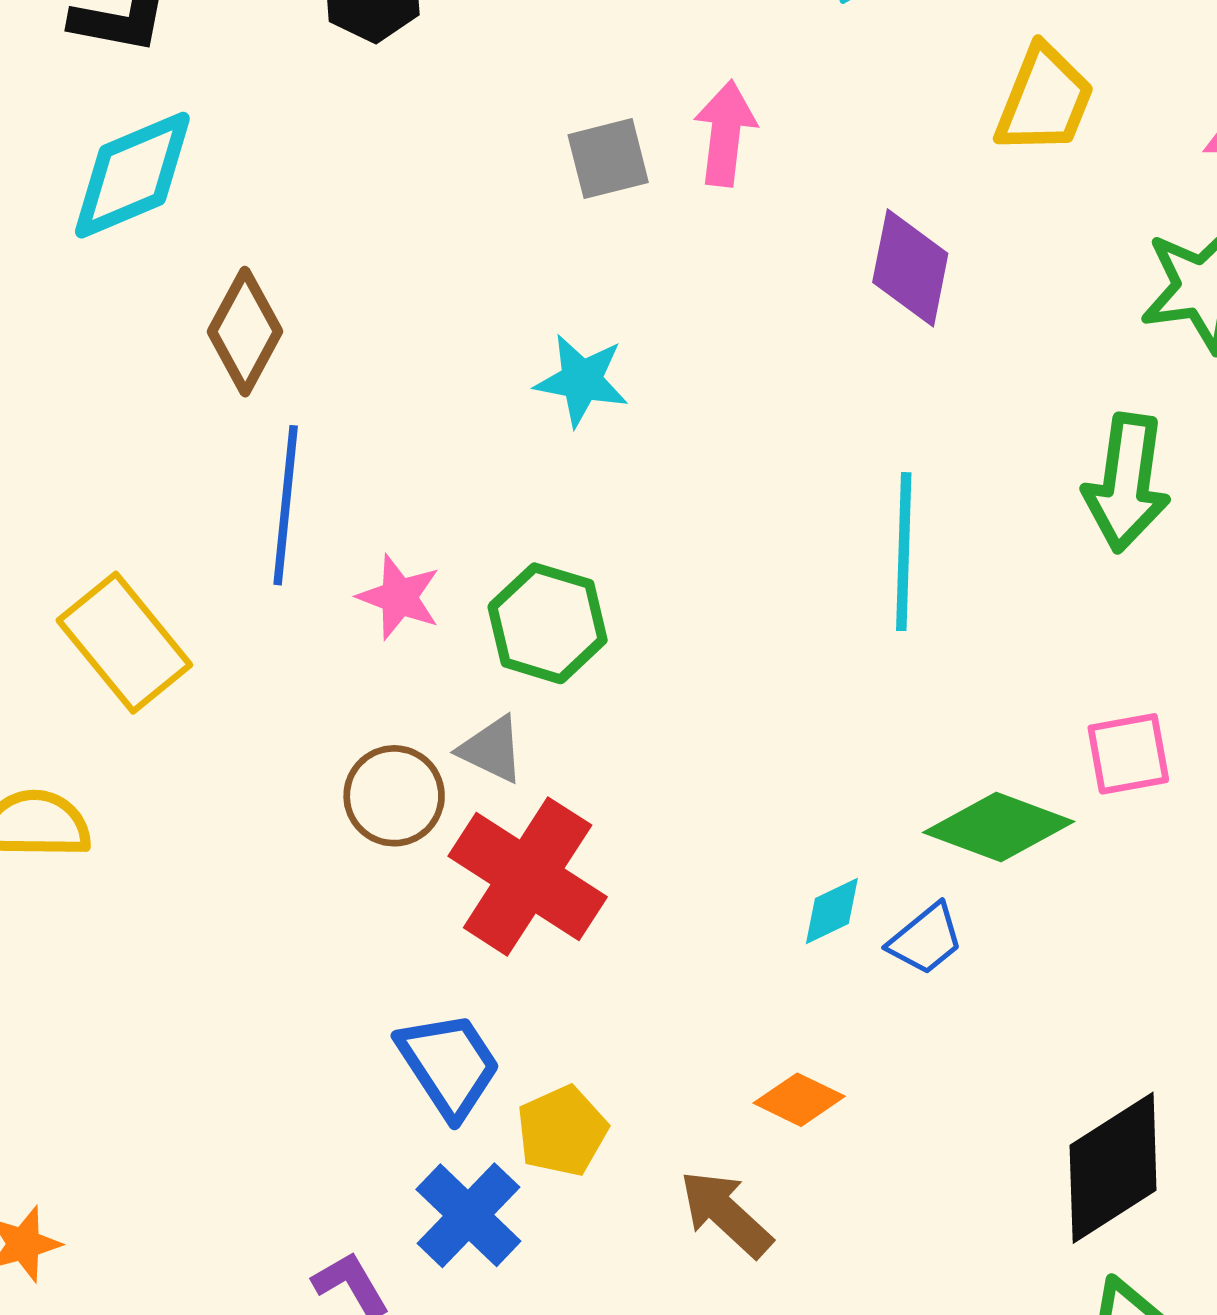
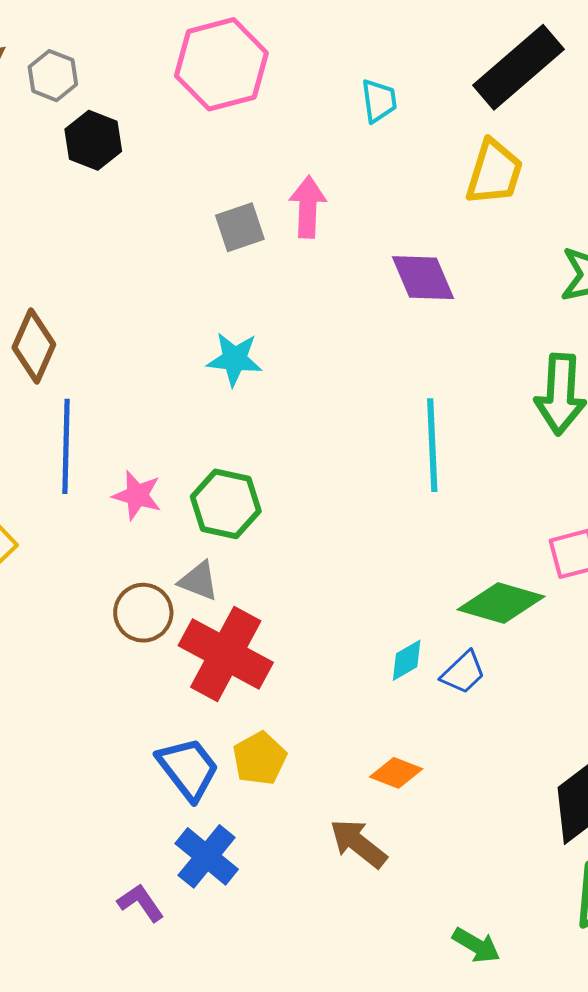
purple diamond: (910, 268) -> (423, 278), turned -30
yellow pentagon: (562, 1131) -> (260, 758), moved

